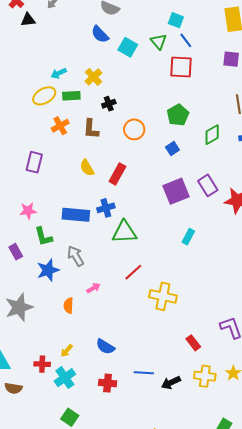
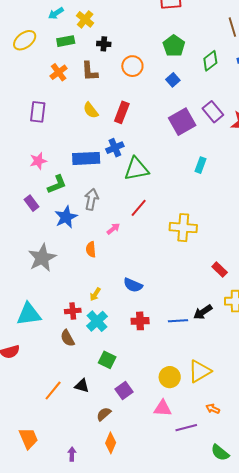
cyan arrow: (59, 73) -> (56, 13), moved
yellow ellipse: (44, 96) -> (25, 40), moved
black cross: (109, 104) -> (104, 44), turned 32
green L-shape: (44, 237) -> (57, 184), turned -90
gray arrow: (76, 256) -> (91, 199), turned 50
red line: (133, 272) -> (139, 208), moved
blue line: (144, 373) -> (178, 321), moved
brown semicircle: (13, 388) -> (67, 338), moved, turned 60

